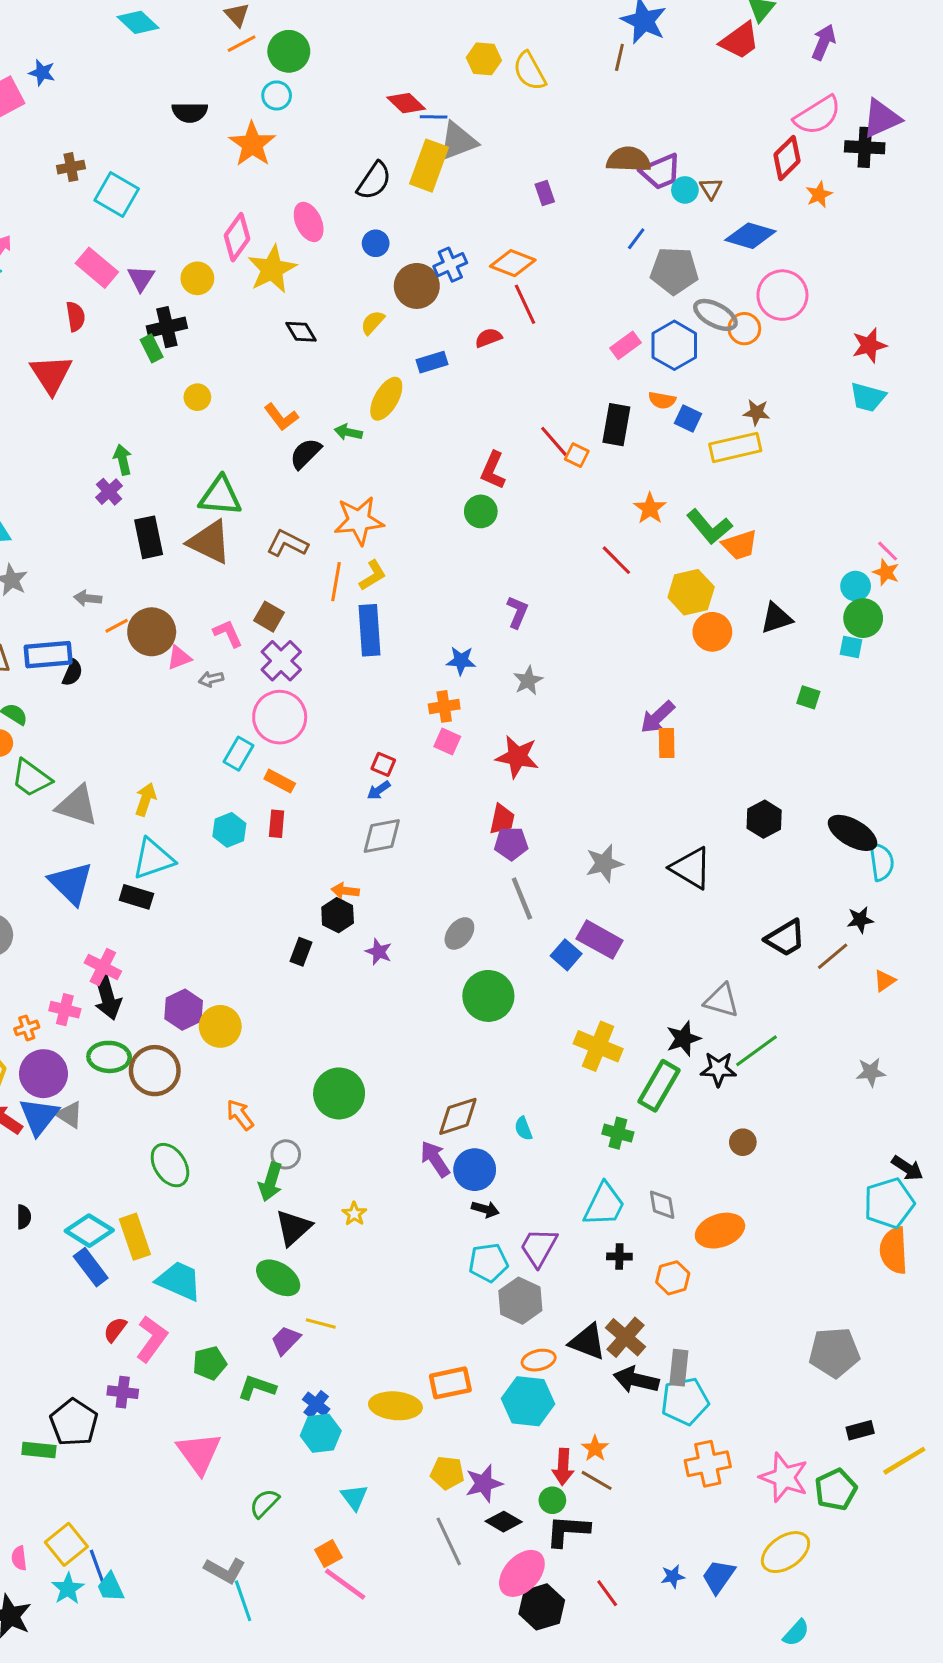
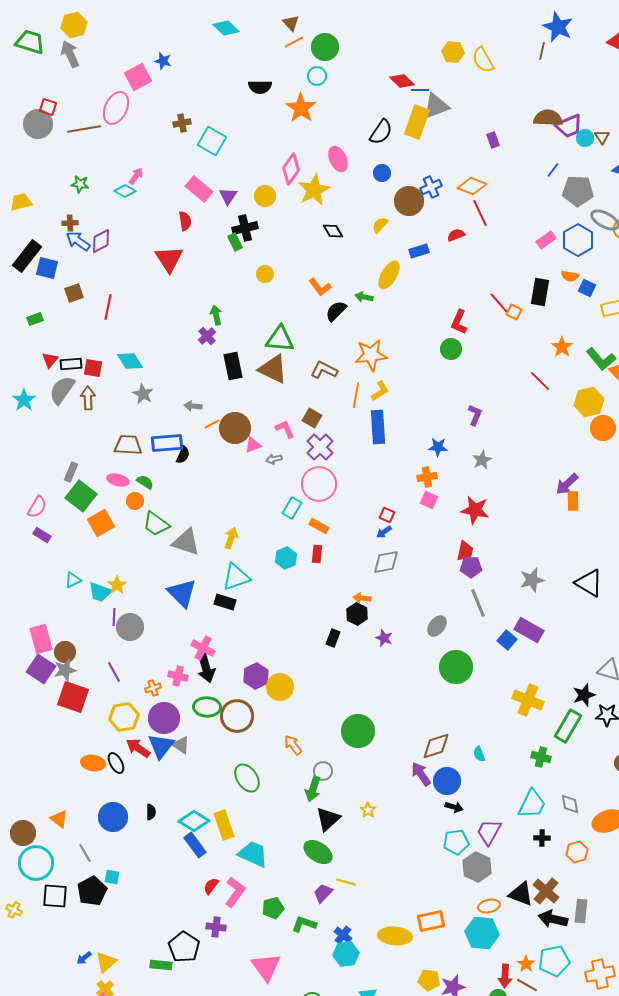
cyan pentagon: (685, 1401) -> (554, 961), moved

